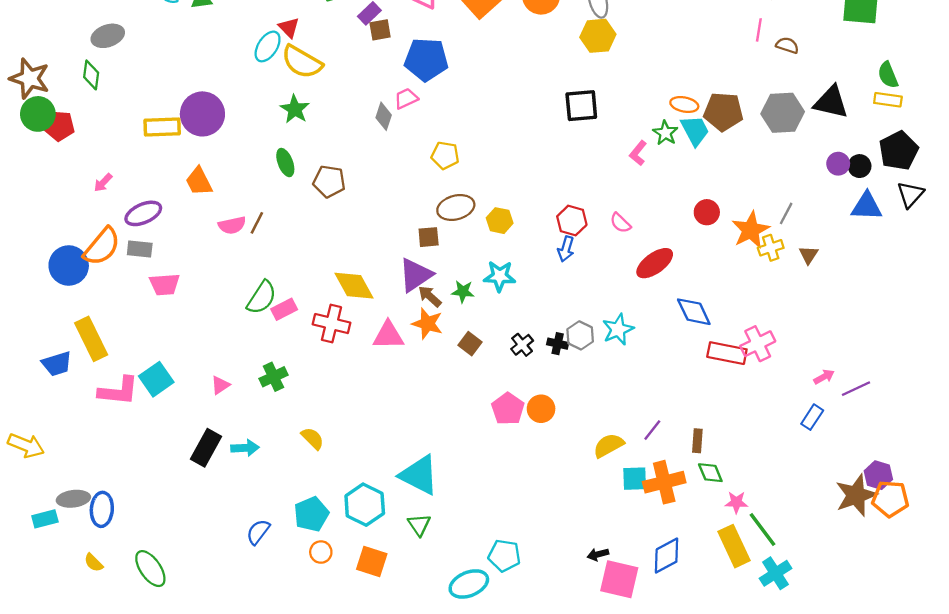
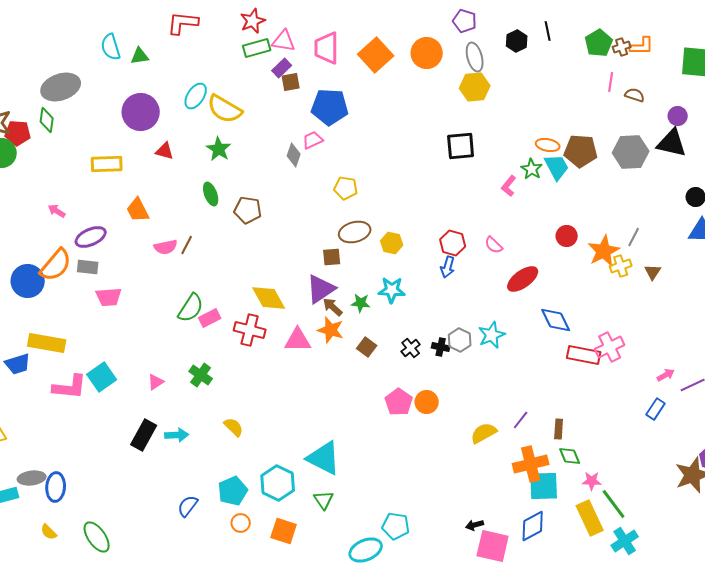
red triangle: (289, 28) -> (165, 151), moved, turned -30
gray ellipse: (108, 36) -> (61, 87), size x1.4
purple circle: (202, 114) -> (141, 112), moved
red pentagon: (59, 126) -> (18, 133), moved
purple circle: (838, 164) -> (678, 116), moved
pink arrow: (103, 183) -> (57, 211), turned 78
yellow rectangle: (91, 339) -> (47, 343), turned -54
green cross: (273, 377) -> (201, 375), turned -30
cyan square: (635, 479) -> (544, 486), moved, size x1.4

